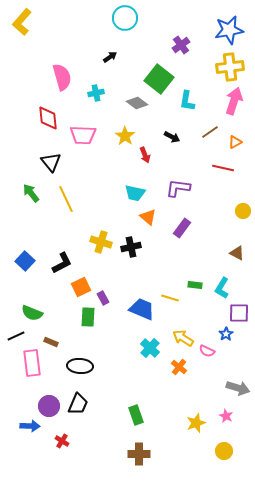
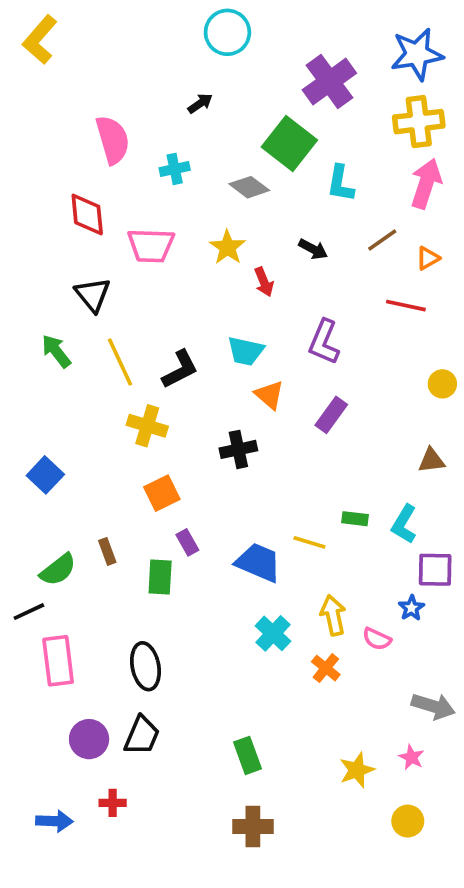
purple cross: (181, 45) -> (329, 82), size x1.6
purple L-shape: (178, 188) -> (324, 342), turned -75
yellow cross: (101, 242) -> (147, 426), moved
brown triangle: (237, 253) -> (431, 460), turned -35
black L-shape: (62, 263) -> (180, 369), moved
orange square: (81, 287) -> (162, 493), moved
green semicircle: (32, 313) -> (58, 570), turned -60
yellow arrow: (183, 338) -> (333, 615), turned 45
brown rectangle: (51, 342) -> (107, 551), moved, turned 48
black ellipse: (80, 366) -> (145, 666), turned 75
blue arrow: (30, 426) -> (54, 821), moved
red cross: (62, 441) -> (113, 803), turned -32

